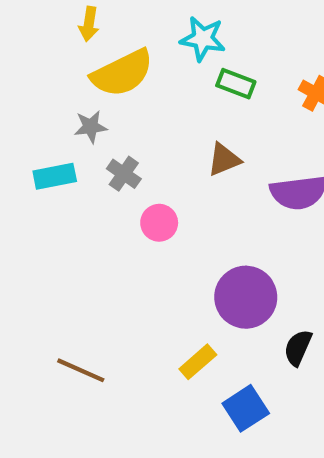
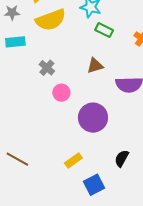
gray star: (91, 127) -> (12, 13), moved
cyan rectangle: (55, 176) -> (15, 42), moved
purple circle: (246, 297) -> (93, 118), moved

